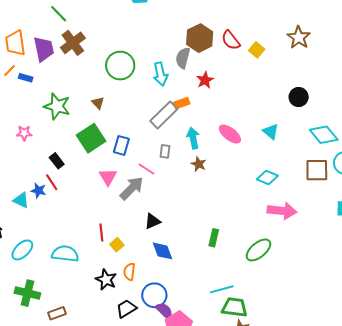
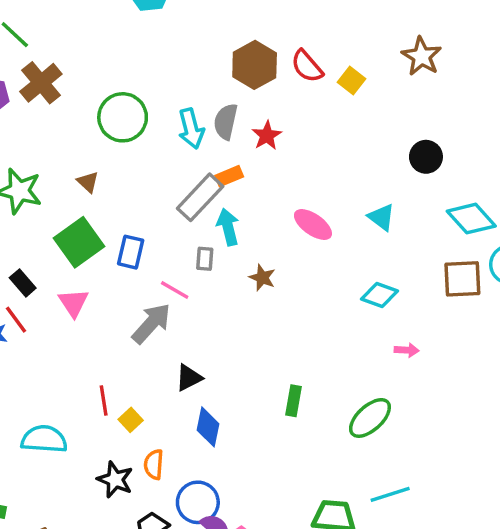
gray semicircle: (183, 58) -> (226, 122), moved
cyan arrow: (193, 138) -> (228, 227), moved
pink triangle: (108, 177) -> (74, 303), moved
pink arrow: (282, 211) -> (407, 350), size x0.5
blue diamond: (162, 251) -> (208, 427), turned 35
cyan line: (222, 289) -> (390, 494), moved

